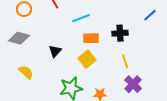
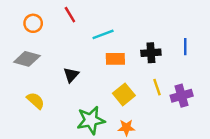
blue line: (150, 15) -> (185, 47), moved, turned -48
yellow square: (87, 59) -> (124, 94), moved
purple cross: (133, 84) -> (182, 96), moved, turned 30

